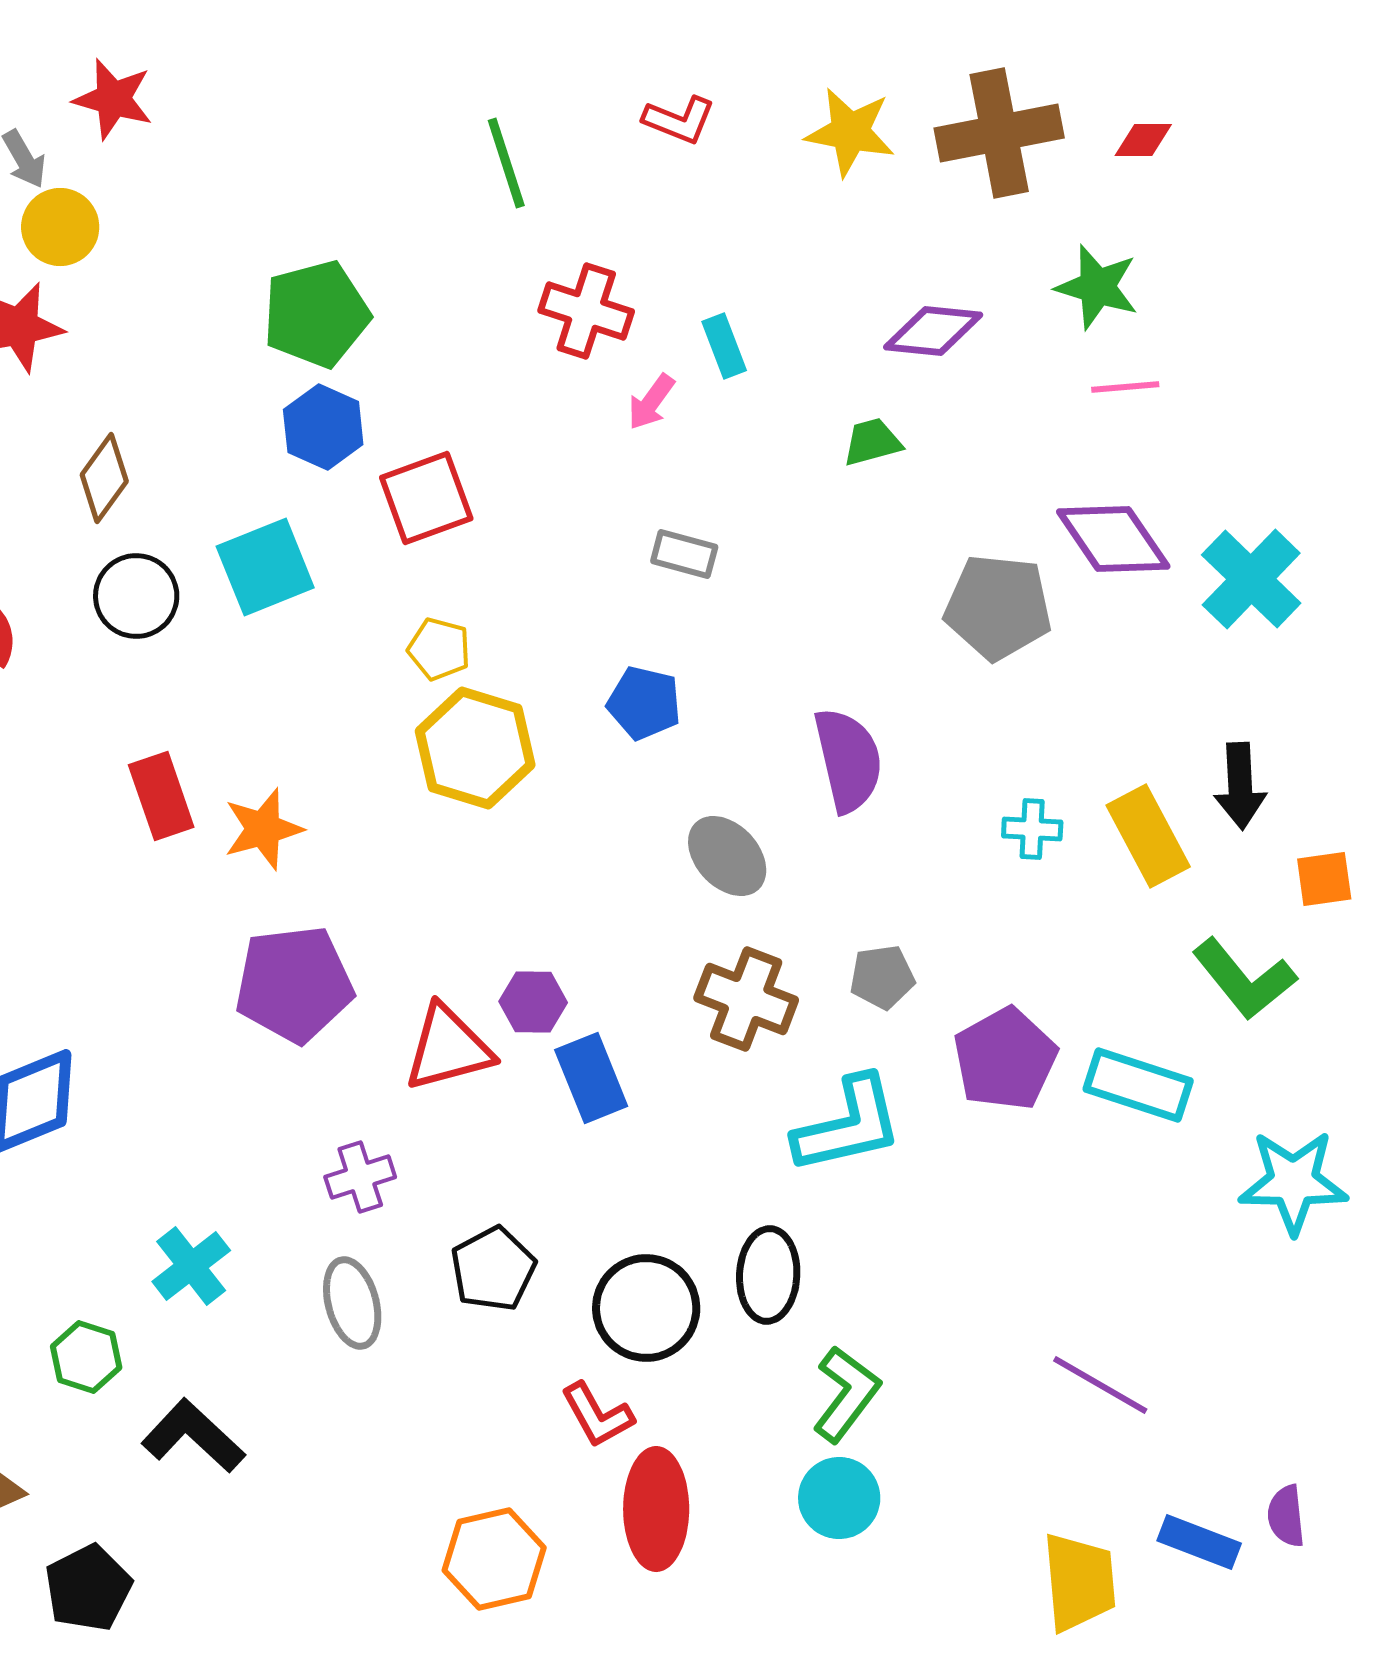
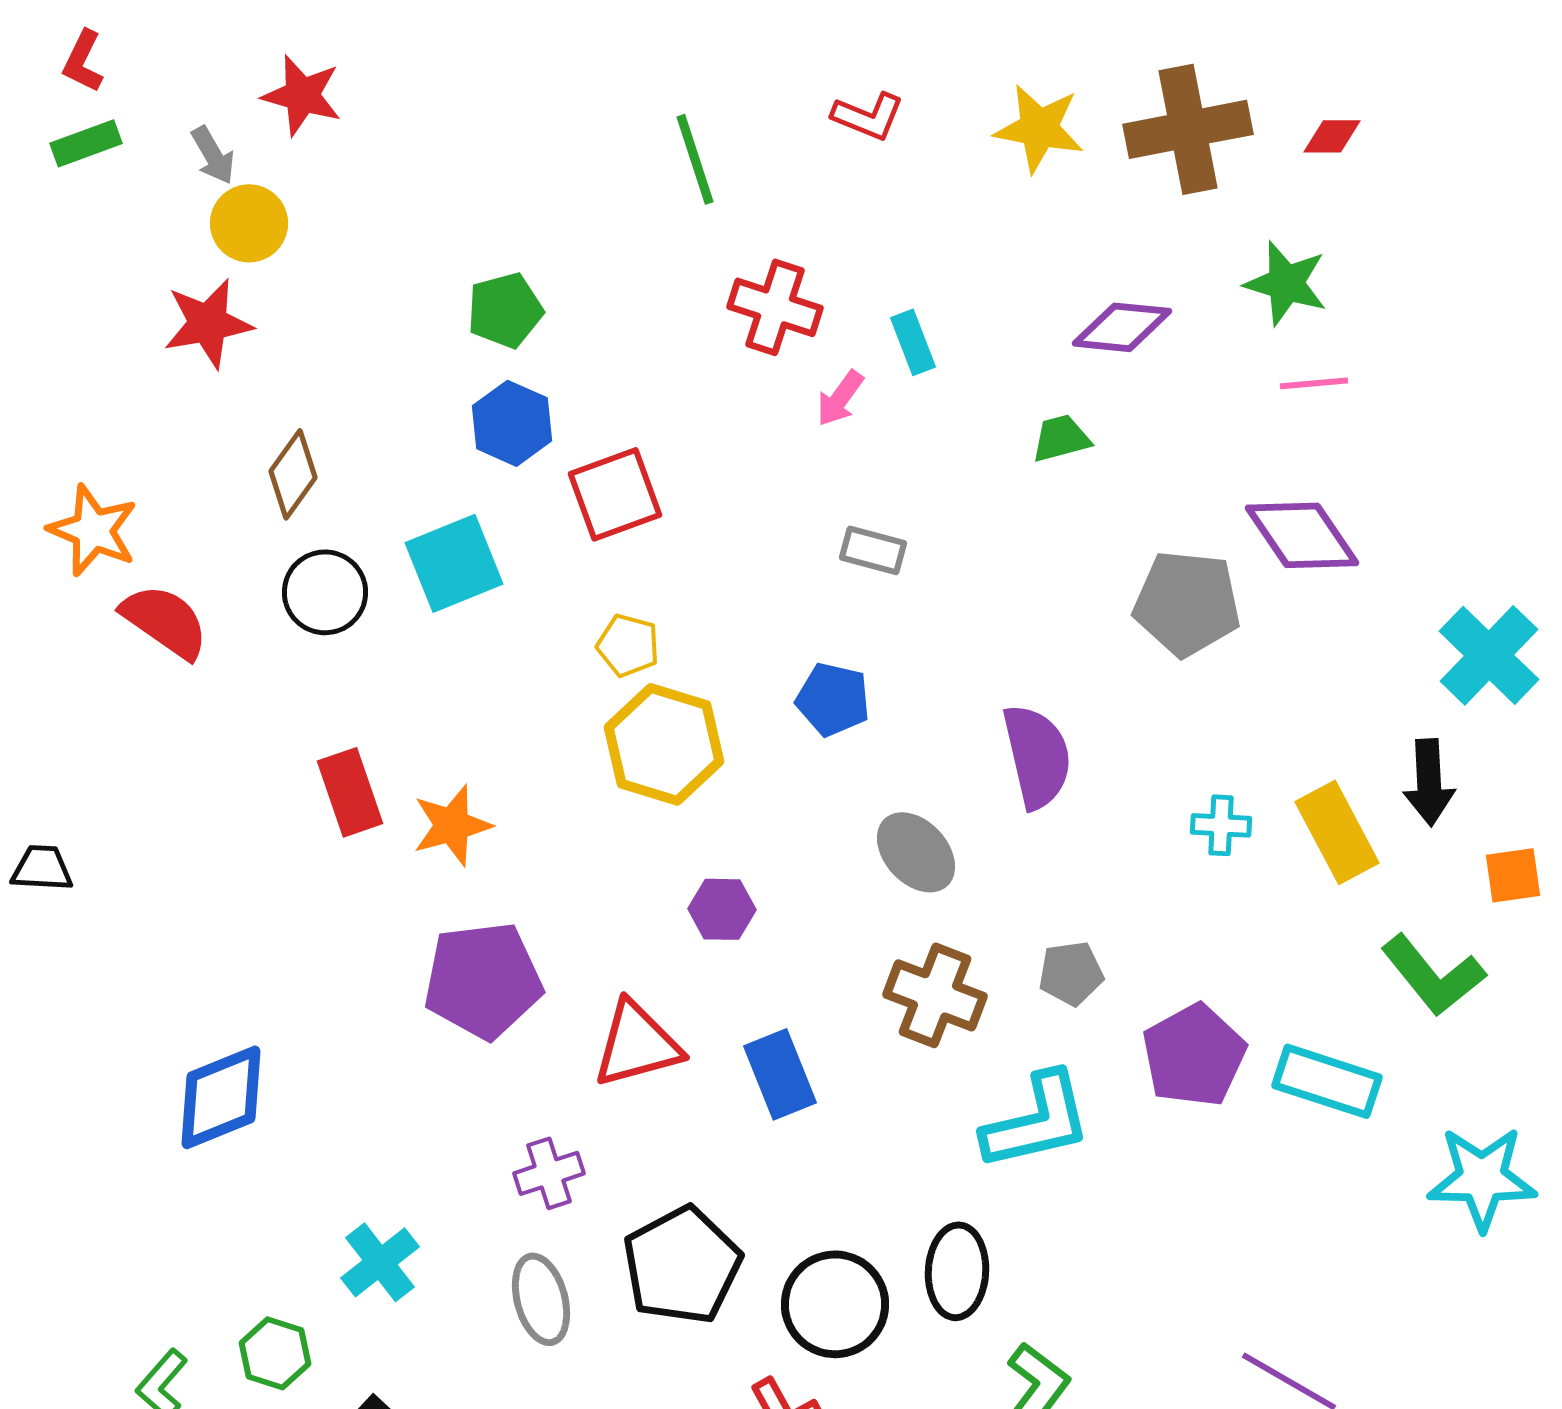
green pentagon: (316, 314) -> (505, 310), size x0.7
cyan cross: (1251, 579) -> (1489, 655), moved
purple hexagon: (533, 1002) -> (722, 909), moved
black pentagon: (493, 1269) -> (682, 1265), size x1.4

